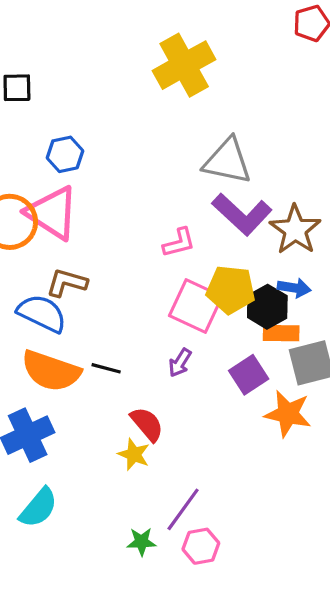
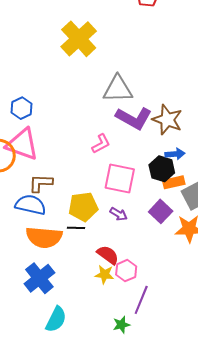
yellow pentagon: (231, 290) -> (83, 207), moved
purple arrow: (180, 363) -> (119, 214), turned -78
pink hexagon: (201, 546) -> (126, 271), moved

